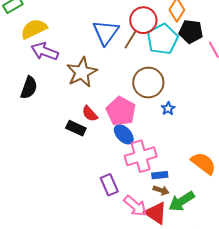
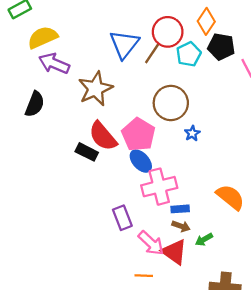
cyan pentagon: (162, 39) -> (189, 54), size x0.7
red semicircle: (90, 114) -> (103, 136), size x1.6
green arrow: (182, 201) -> (204, 240), size x0.6

